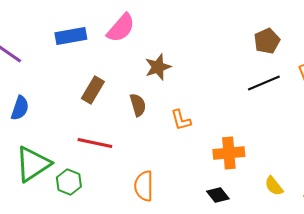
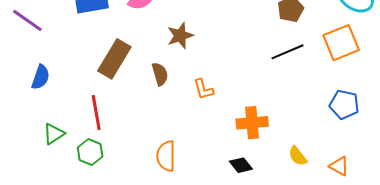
brown rectangle: (93, 90) -> (114, 59), size x1.4
red line: (95, 143) -> (96, 113), moved, turned 68
green triangle: (33, 164) -> (54, 134), size x0.6

